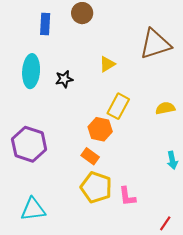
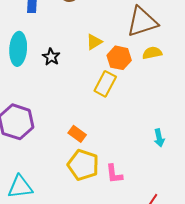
black star: (64, 79) -> (51, 57), turned -30
yellow semicircle: (165, 108) -> (152, 53), moved
orange hexagon: (100, 129) -> (119, 58), moved

